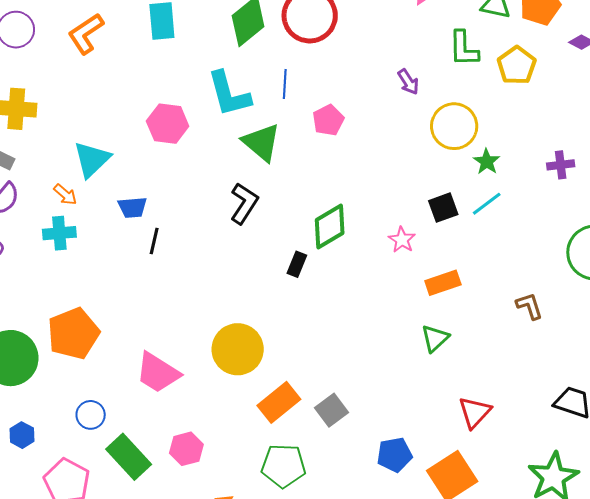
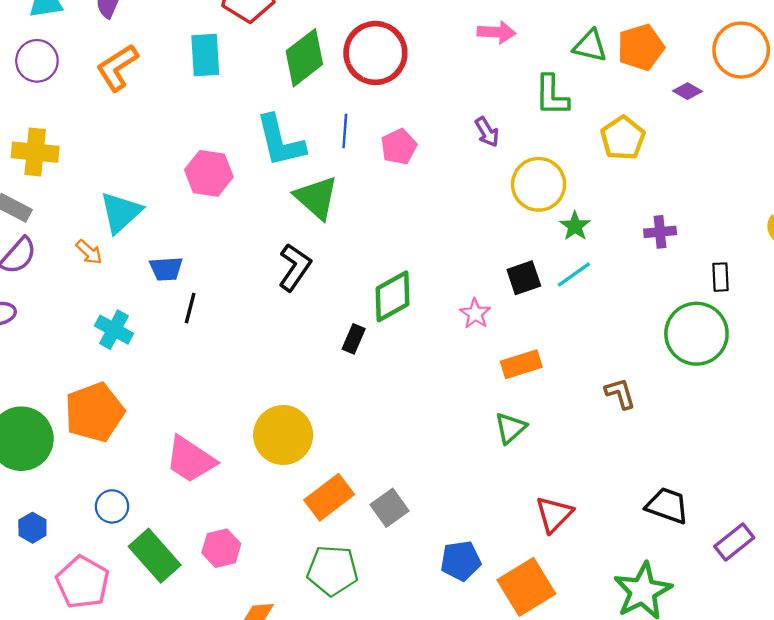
yellow pentagon: (517, 65) -> (623, 138), moved
pink pentagon: (328, 120) -> (399, 147), moved
cyan cross: (59, 233) -> (114, 330), moved, turned 32

